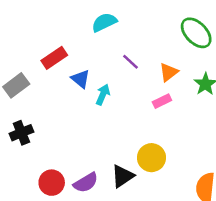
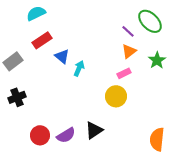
cyan semicircle: (104, 22) -> (36, 13), moved
purple line: (130, 62) -> (128, 31), moved
yellow circle: (151, 158) -> (116, 96), moved

